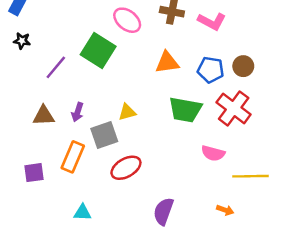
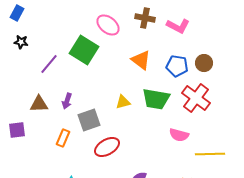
orange triangle: (167, 62) -> (141, 60), turned 45
yellow triangle: (127, 112) -> (123, 102), moved
orange rectangle: (73, 157) -> (63, 138), size x0.7
purple square: (34, 173) -> (17, 130), moved

